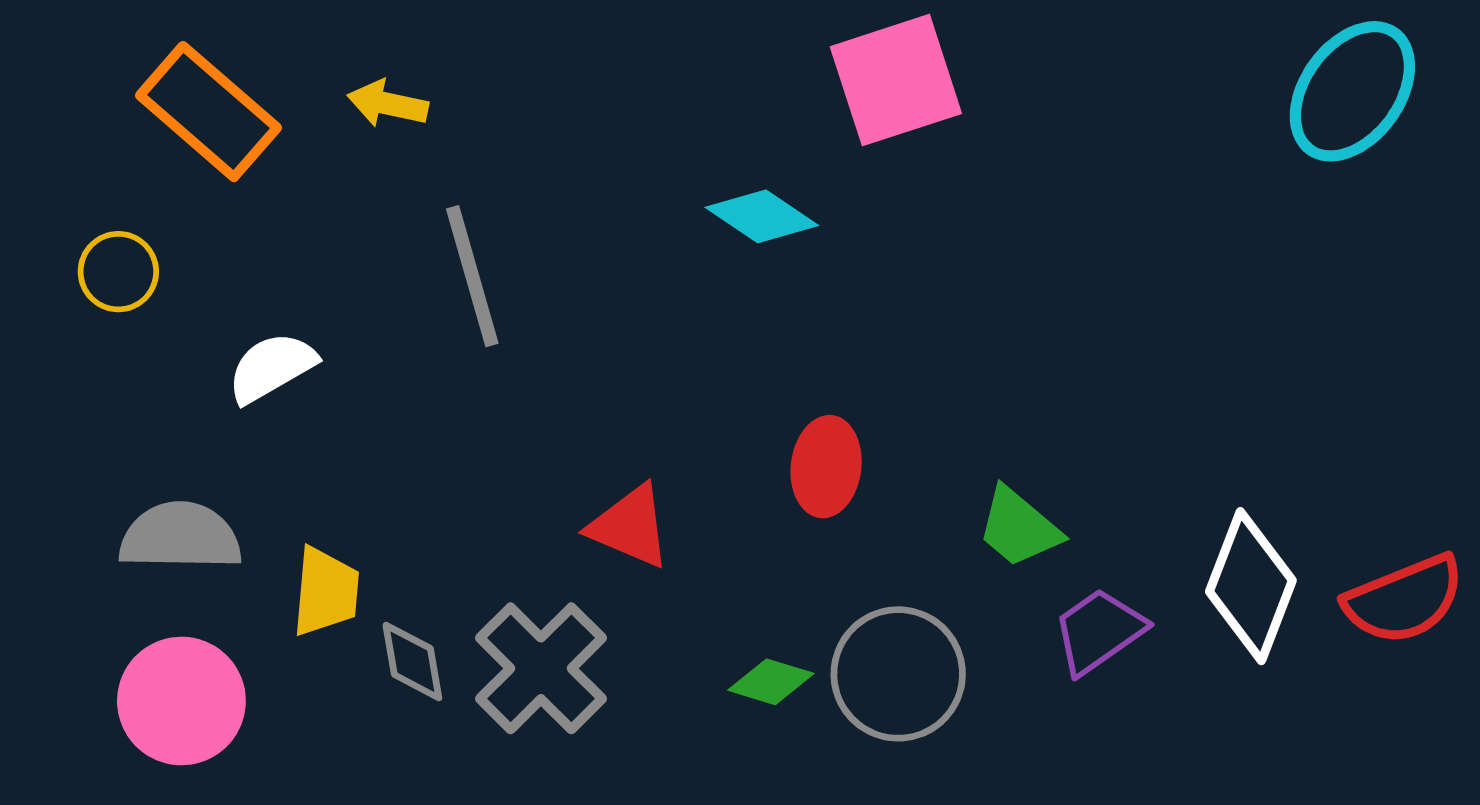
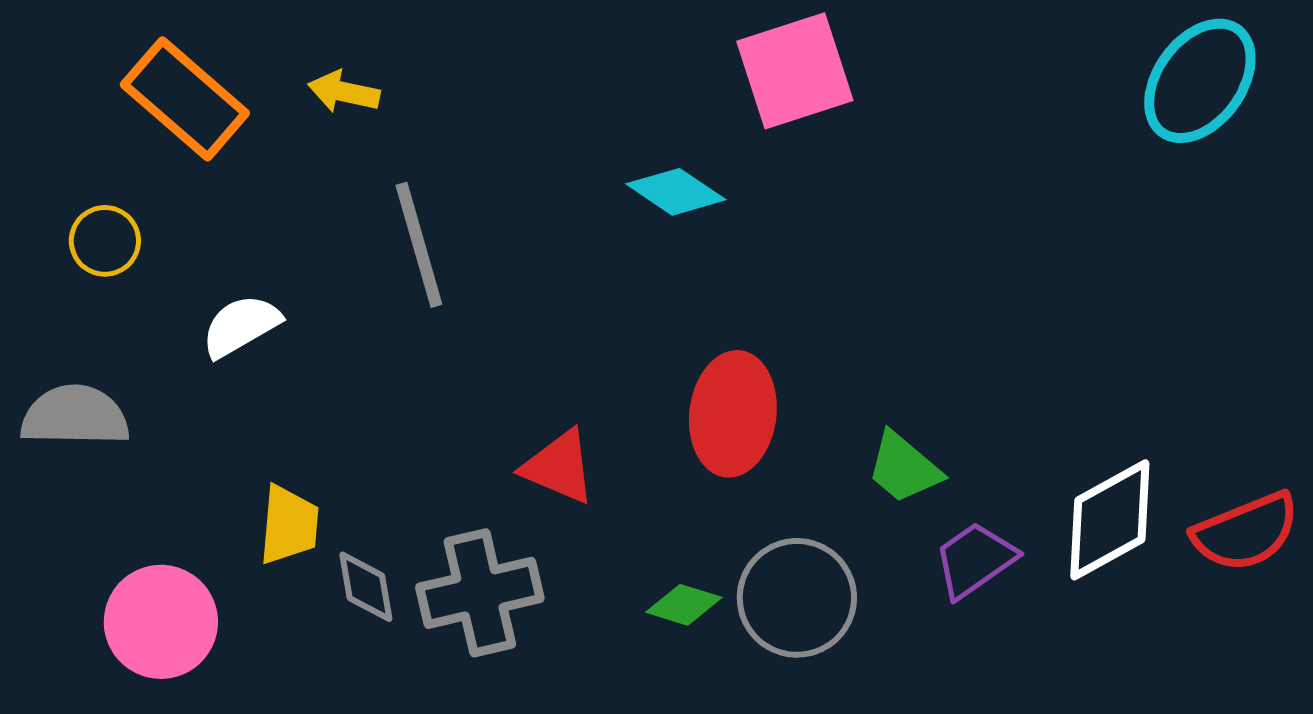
red ellipse: (826, 467) -> (733, 414), size x1.4
gray semicircle: (180, 536) -> (75, 416), moved
white diamond: (1251, 586) -> (1110, 520), turned 40
gray cross: (541, 668) -> (480, 593), turned 32

